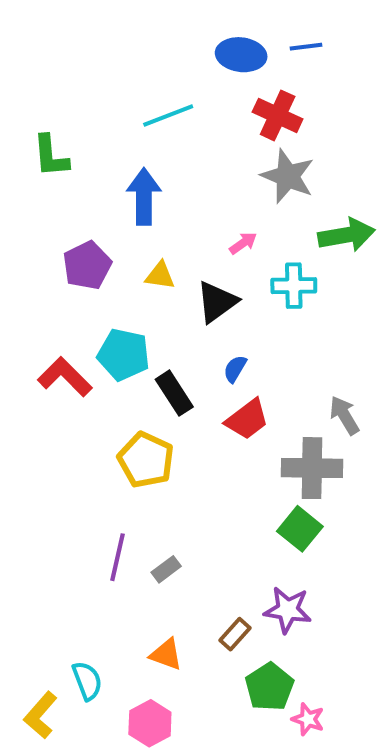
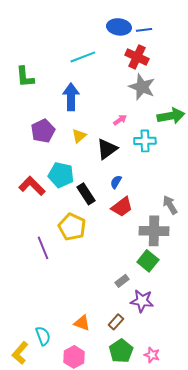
blue line: (306, 47) -> (144, 30), moved
yellow triangle: (160, 276) -> (79, 136), turned -49
purple line: (118, 557) -> (43, 248), moved, turned -35
gray rectangle: (166, 569) -> (122, 281), moved
brown rectangle: (235, 634) -> (116, 322), moved
green pentagon: (269, 687) -> (121, 351), moved

